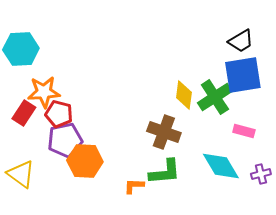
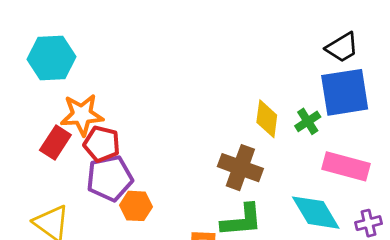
green cross: (215, 97) -> (308, 121), size x0.6
pink rectangle: (244, 131) -> (346, 166), size x1.6
orange hexagon: (85, 161) -> (136, 206), size x0.7

